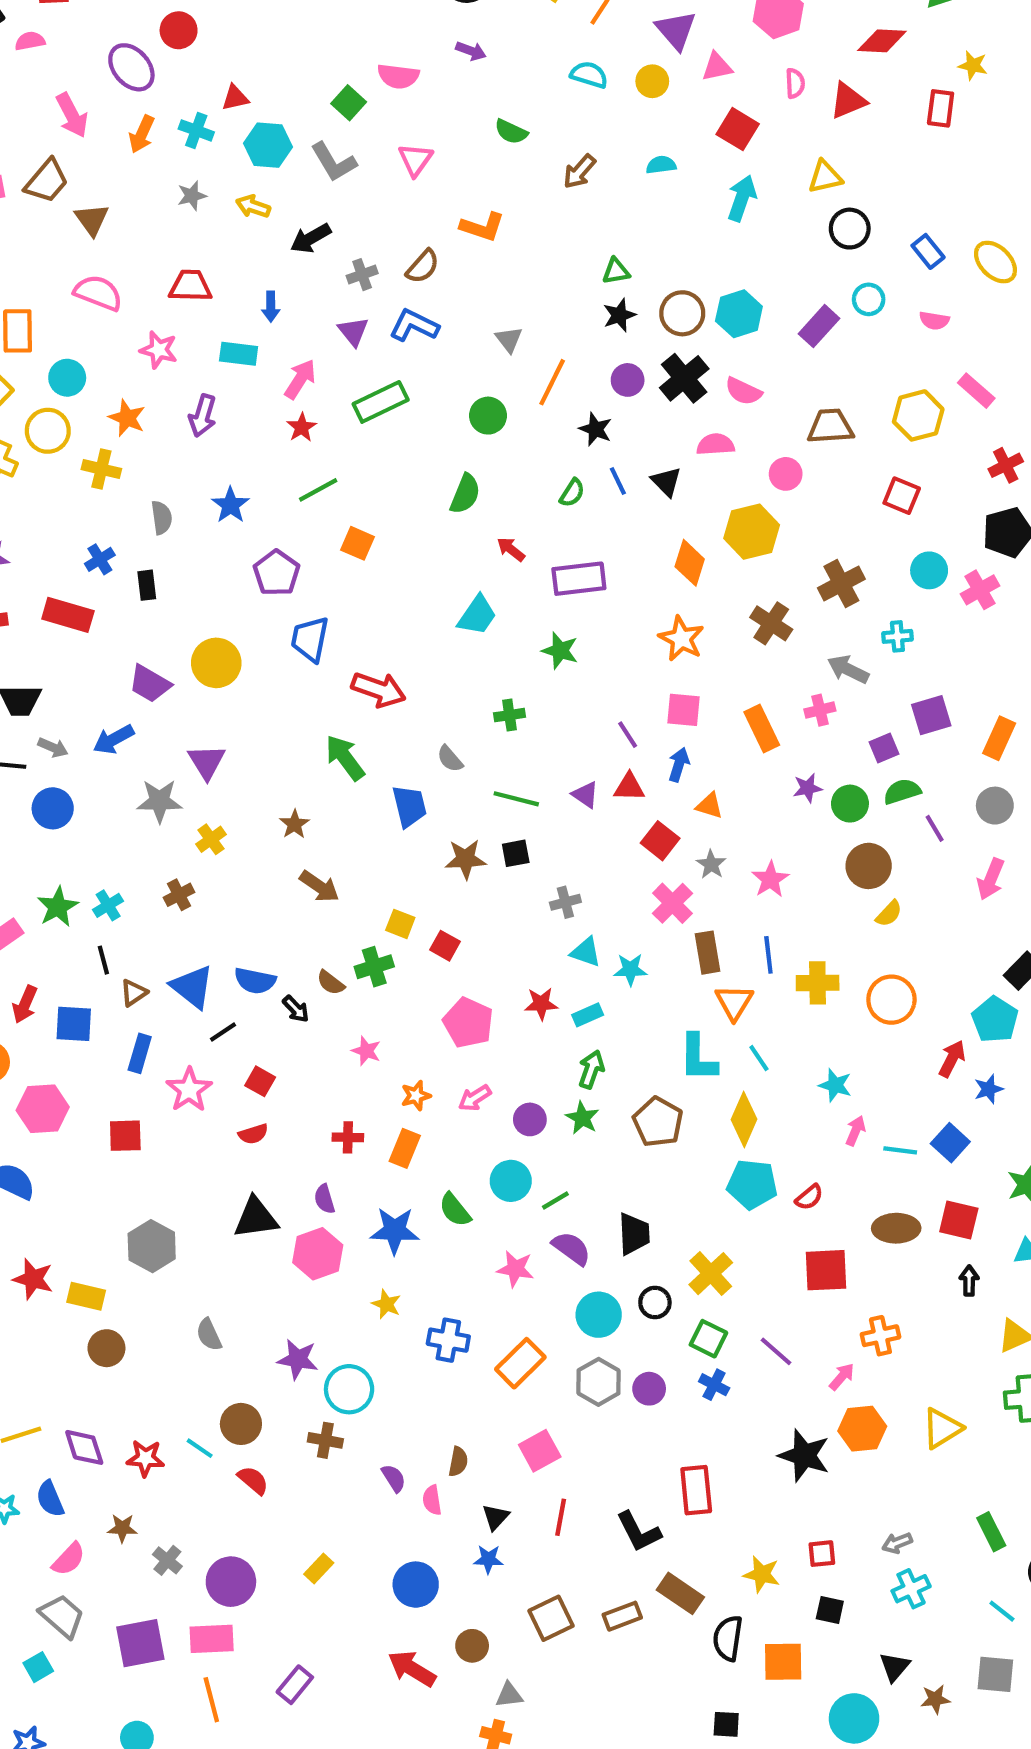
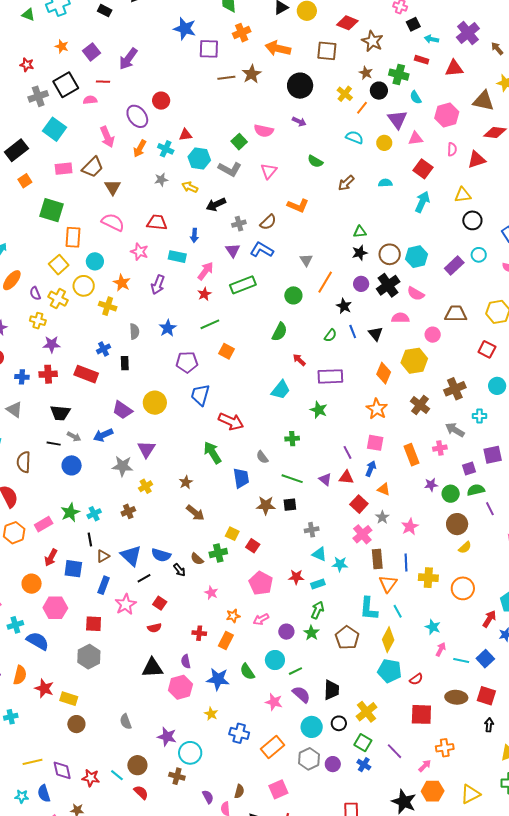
gray L-shape: (334, 162) -> (230, 169), turned -35
purple pentagon: (277, 573) -> (187, 362), turned 30
gray hexagon: (152, 1246) -> (89, 657), moved

